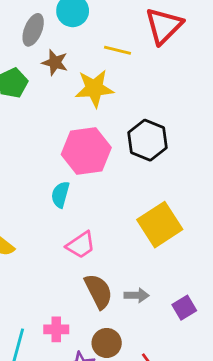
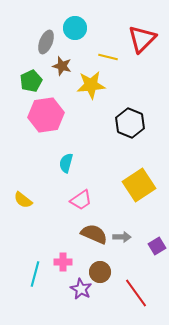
pink hexagon: (86, 151) -> (46, 115), moved
brown semicircle: (98, 291) -> (94, 234), turned -40

